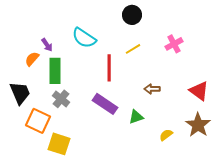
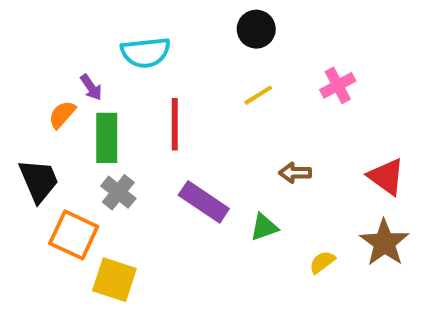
cyan semicircle: (84, 38) -> (146, 52), moved, turned -40
red line: (109, 68) -> (175, 124), moved

